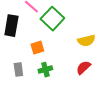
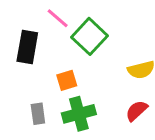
green cross: (45, 70) -> (79, 114), size x1.5

